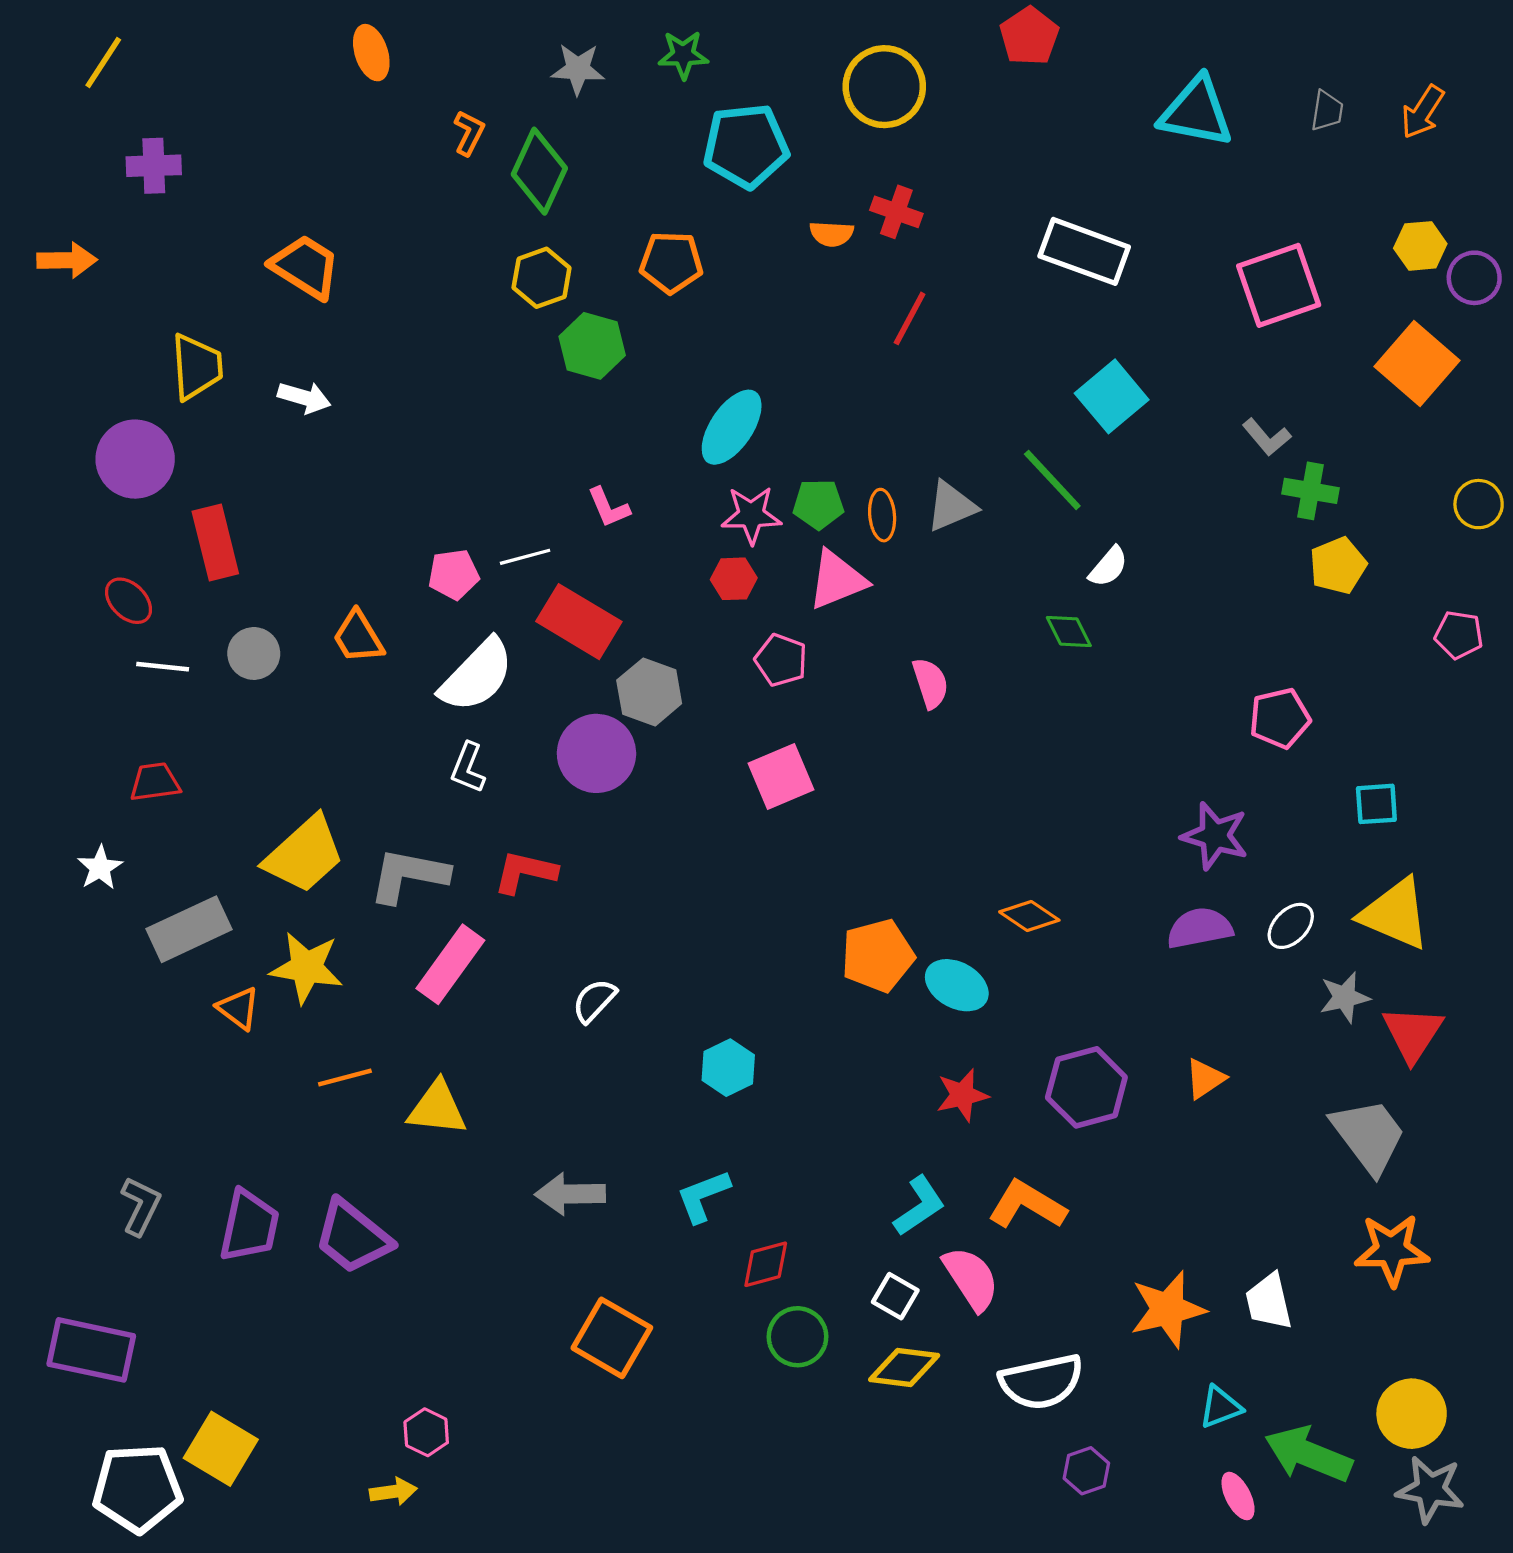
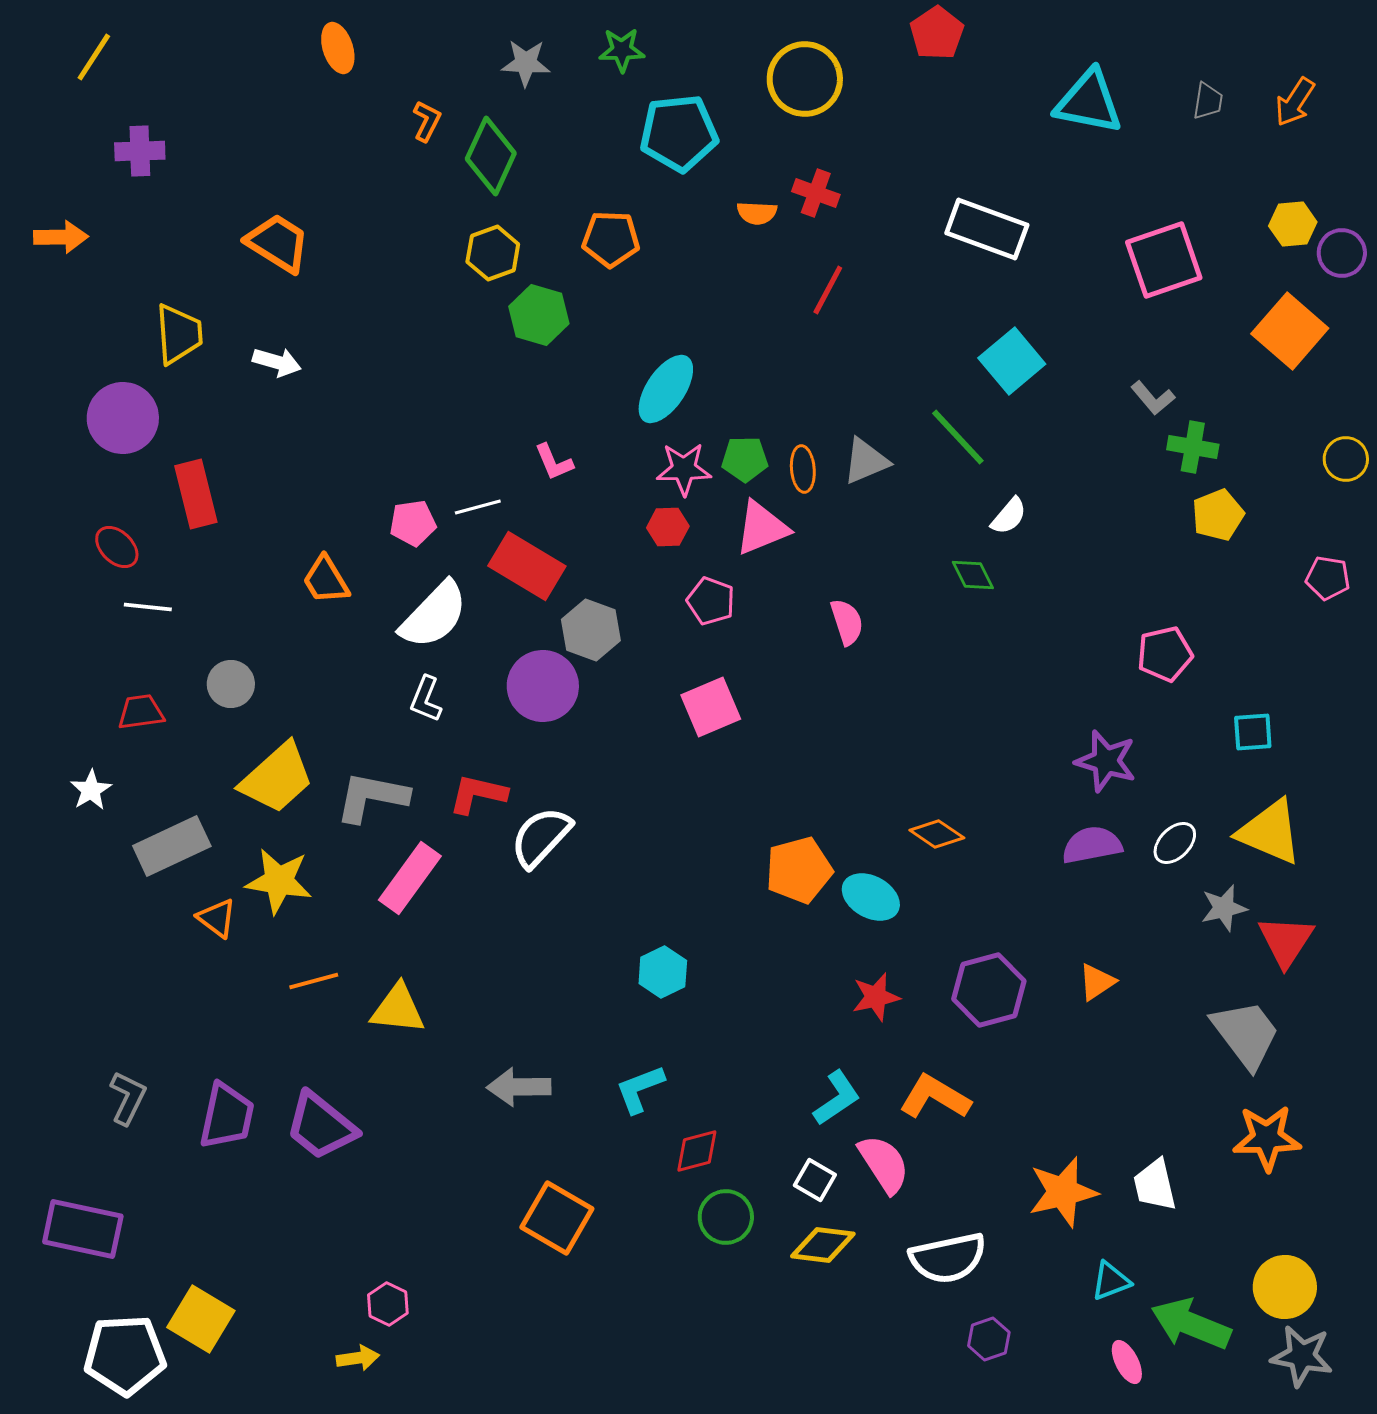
gray circle: (254, 653) -> (231, 684), moved
white semicircle: (594, 1001) -> (541, 837), moved, size x1.5

